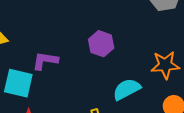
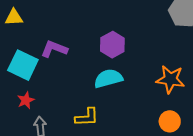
cyan semicircle: (127, 89) -> (108, 78), moved

